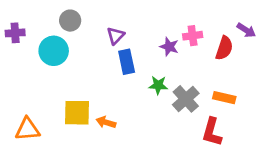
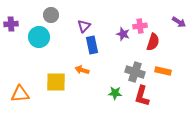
red semicircle: (224, 48) -> (153, 42), moved
green star: (158, 85) -> (115, 93), moved
gray cross: (186, 99) -> (135, 72), turned -30
orange arrow: (106, 122) -> (82, 70), moved
red L-shape: (212, 132) -> (142, 96), moved

